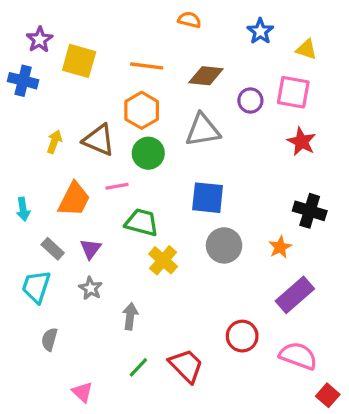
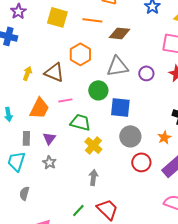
yellow square: (79, 61) -> (57, 17), moved
orange line: (147, 66) -> (92, 20), moved
purple circle: (250, 100) -> (146, 73), moved
green circle: (148, 153) -> (98, 90), moved
gray rectangle: (53, 249) -> (26, 138), turned 48
gray arrow: (130, 316) -> (93, 177), moved
red circle: (242, 336) -> (141, 162), moved

